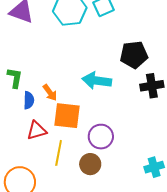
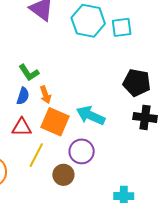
green L-shape: (15, 78) -> (29, 73), moved, turned 120
cyan arrow: (97, 81) -> (91, 115), moved

